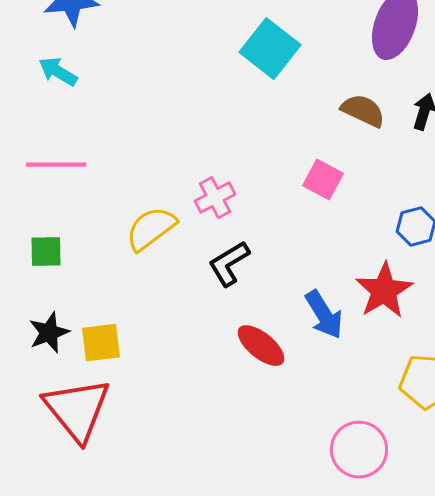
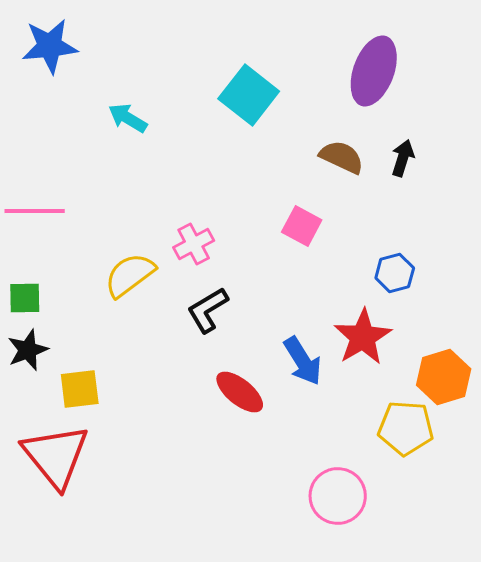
cyan arrow: (58, 72) -> (128, 118), moved
black star: (49, 333) -> (28, 350), moved

